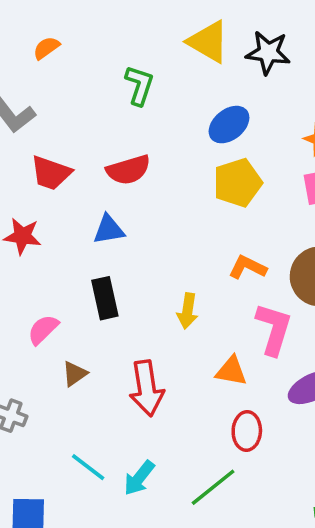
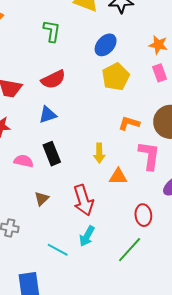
pink semicircle: (43, 330) -> (24, 161), moved, turned 66
orange triangle: (231, 371) -> (118, 177), moved
cyan arrow: (139, 478) -> (87, 236), moved

